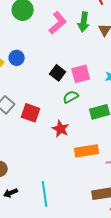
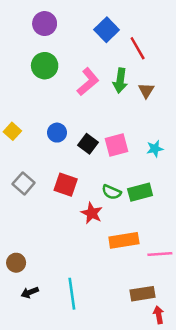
blue circle: (17, 58) -> (57, 133), moved
green semicircle: (71, 97) -> (112, 192), moved, turned -126
red square: (31, 113) -> (66, 185), moved

